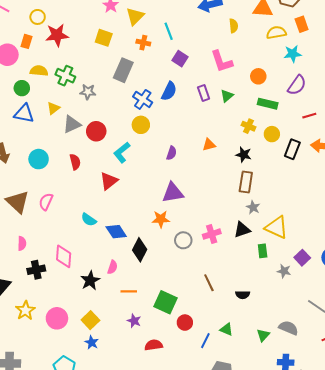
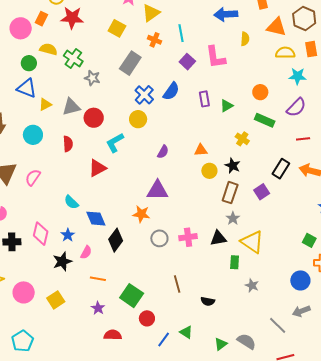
pink L-shape: (222, 61) -> (215, 57), moved
yellow triangle: (53, 108) -> (45, 104), moved
yellow circle: (272, 134) -> (209, 171), moved
purple square: (302, 258) -> (262, 192), moved
blue star: (92, 342) -> (68, 235), moved

